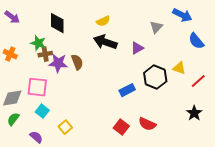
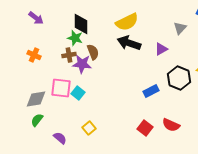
yellow semicircle: (103, 21) -> (127, 22), size x1.6
green star: (38, 43) -> (75, 38), moved
brown semicircle: (77, 62) -> (93, 52), moved
cyan square: (42, 111) -> (78, 93), moved

